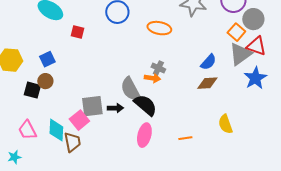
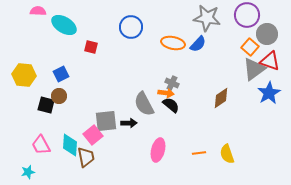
blue semicircle: (208, 62) -> (198, 44), moved
brown diamond: (207, 83) -> (221, 98), turned -30
black semicircle: (145, 105) -> (171, 105), moved, size x0.7
yellow semicircle: (225, 124) -> (227, 154), moved

